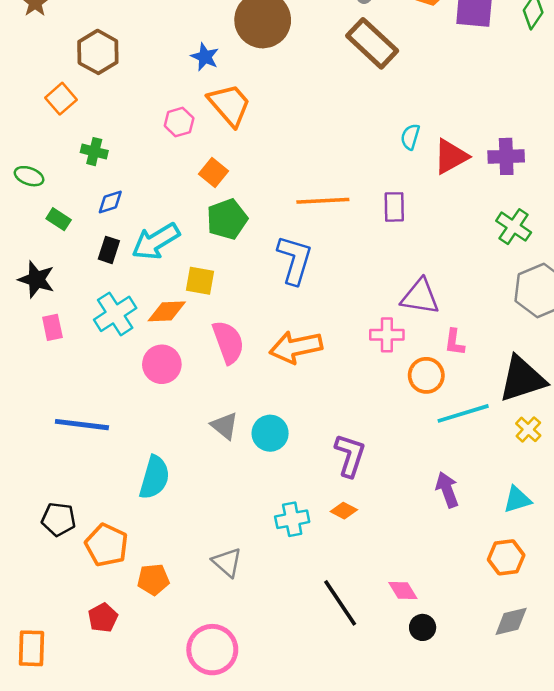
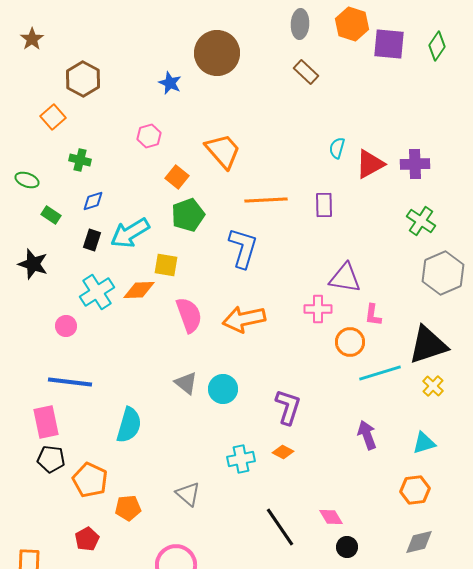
brown rectangle: (372, 43) -> (306, 72), size x0.6
orange trapezoid: (229, 105) -> (223, 151), moved
pink rectangle: (52, 327) -> (46, 422), moved, size x1.5
pink circle: (162, 364) -> (66, 326), moved, size x0.7

